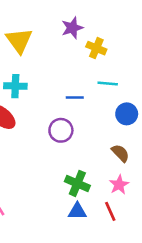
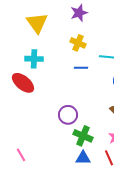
yellow cross: (96, 48) -> (78, 43), moved
purple circle: (61, 130) -> (68, 115), moved

